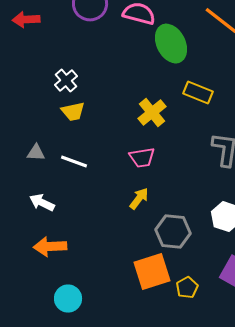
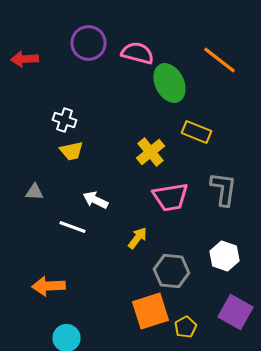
white cross: (66, 81) -> (64, 120), turned -30
pink trapezoid: (142, 158) -> (170, 197), moved, size x1.4
white line: (74, 162) -> (72, 227), moved
white arrow: (42, 203) -> (96, 200), moved

